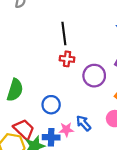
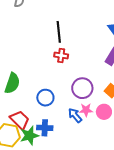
purple circle: (94, 76) -> (82, 88), moved
pink star: (66, 130) -> (86, 110), moved

